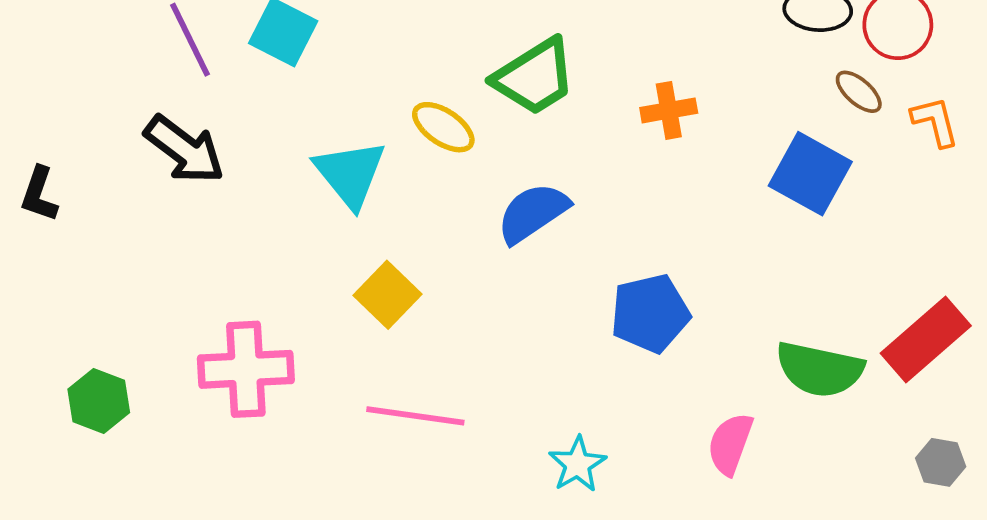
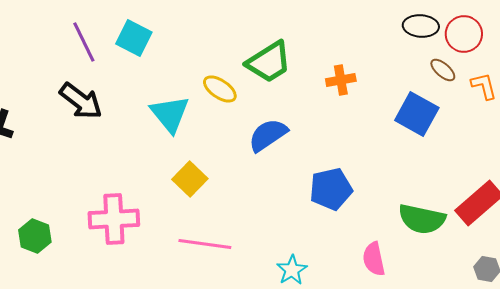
pink semicircle: (730, 444) -> (374, 259), turned -32

